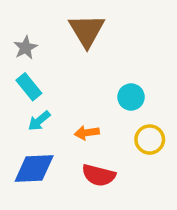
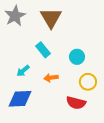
gray star: (26, 48) -> (15, 16), moved, size x1.5
cyan rectangle: (29, 87) -> (43, 50), moved
red semicircle: (99, 175) -> (76, 103), moved

